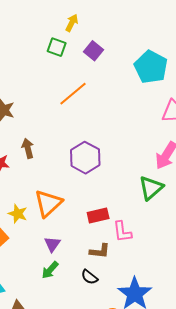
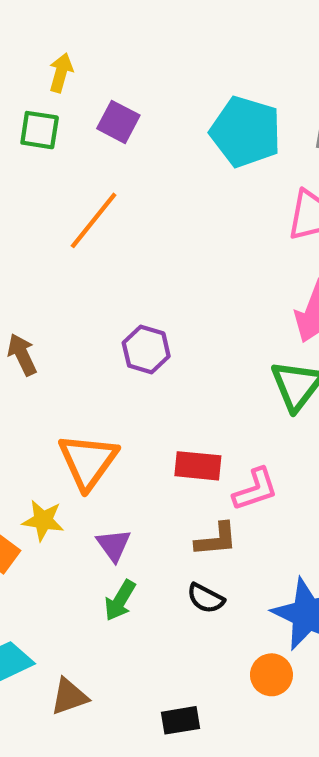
purple hexagon: (85, 158) -> (146, 350), size x0.7
yellow star: (18, 214) -> (43, 520), moved
red rectangle: (98, 216) -> (198, 466), turned 30
pink L-shape: (122, 232) -> (255, 489), turned -90

